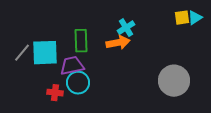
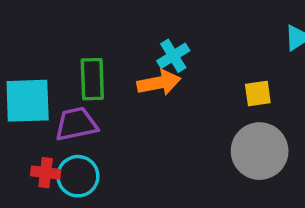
yellow square: (182, 18) -> (258, 93), moved
cyan circle: (78, 83) -> (78, 176), moved

